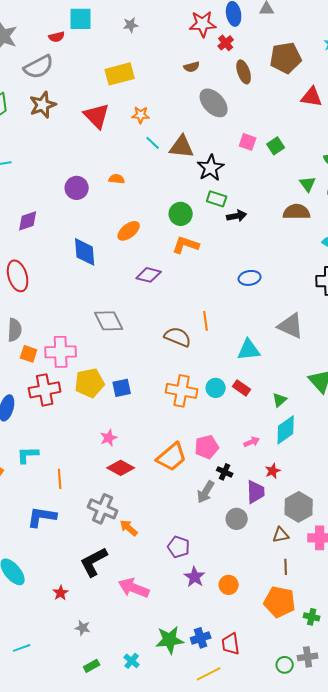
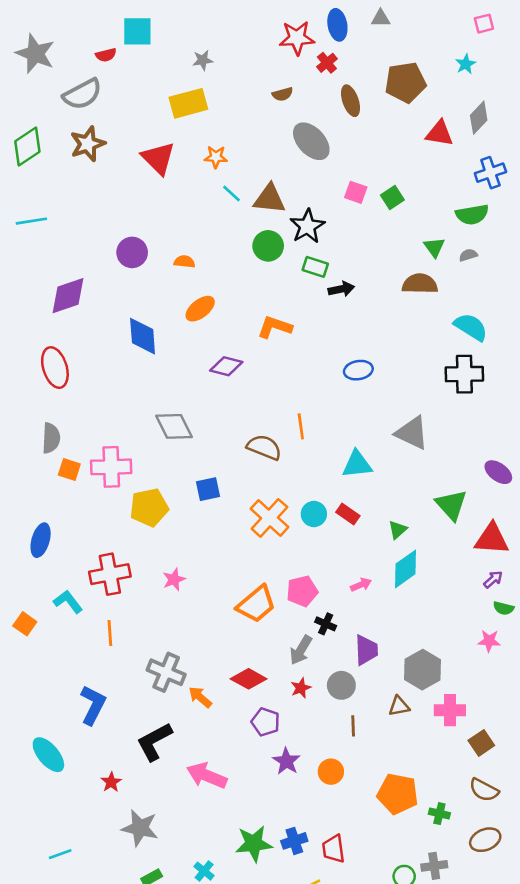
gray star: (131, 25) -> (203, 60), moved
orange semicircle: (117, 179) -> (184, 262), moved
green circle: (181, 214) -> (268, 246), moved
purple diamond: (28, 221) -> (68, 296), size x1.4
blue square: (122, 388) -> (208, 489), moved
red cross: (45, 390) -> (110, 574), moved
orange cross: (182, 391) -> (269, 518), turned 32
cyan L-shape: (28, 455) -> (68, 602), turned 55
red diamond: (121, 468) -> (249, 679), moved
red star: (273, 471) -> (301, 688), moved
blue L-shape: (42, 517) -> (93, 705), moved, turned 108
brown line: (286, 567) -> (353, 726), moved
gray star: (83, 628) -> (140, 828), size x1.8

